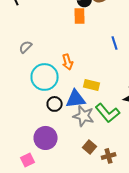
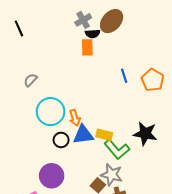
orange arrow: (68, 62) -> (75, 118), moved
yellow rectangle: (92, 85) -> (104, 135), moved
gray star: (84, 116) -> (112, 175), moved

